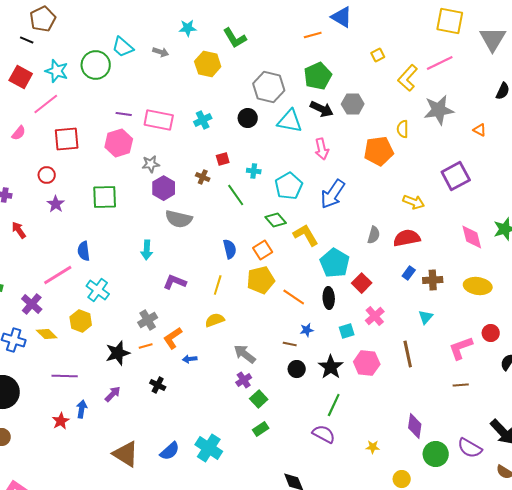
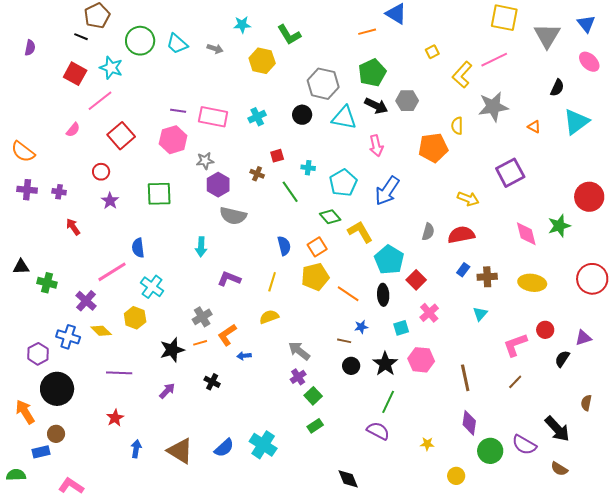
green circle: (96, 65) -> (140, 41), moved
red square: (67, 139) -> (121, 136), turned -36
brown line: (408, 354) -> (465, 378), moved
brown line: (461, 385) -> (515, 382), turned -42
blue arrow: (82, 409) -> (136, 449), moved

